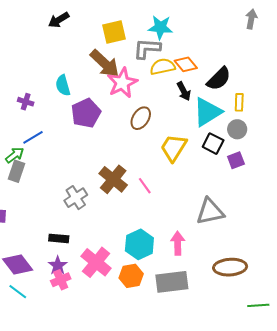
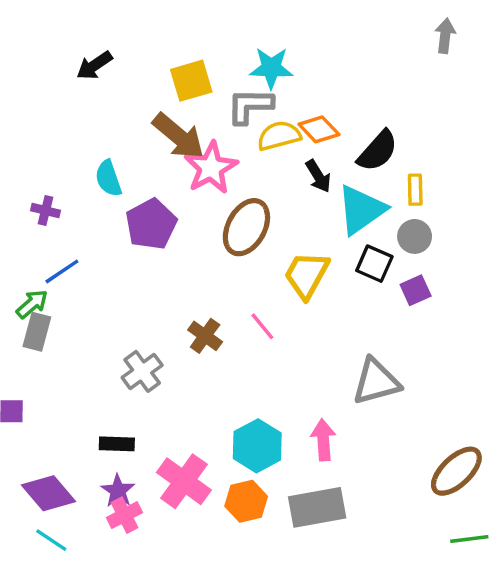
gray arrow: (251, 19) -> (445, 36), moved
brown ellipse: (141, 118) -> (246, 227), size x1.4
brown cross: (113, 179) -> (205, 336), size x0.7
pink line: (145, 186) -> (262, 326), moved
brown ellipse: (230, 267) -> (456, 471), moved, turned -36

